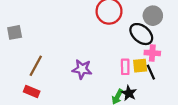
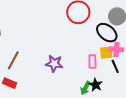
yellow square: (140, 66) -> (106, 53), moved

